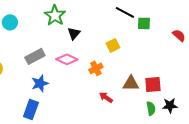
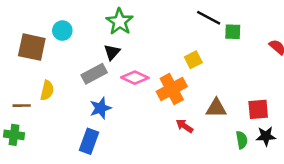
black triangle: (74, 33) -> (112, 52), moved
orange cross: (96, 68) -> (172, 89), size x1.6
red square: (153, 84) -> (258, 109), moved

